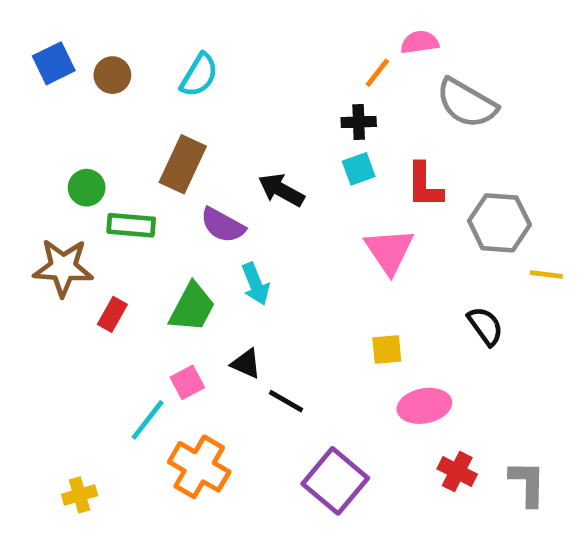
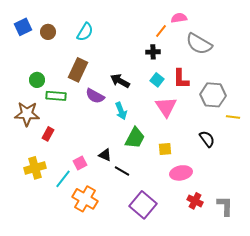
cyan square: (359, 169) -> (157, 80), moved, turned -32
cyan arrow: (255, 284) -> (121, 111), moved
green trapezoid: (192, 307) -> (135, 138), moved
yellow cross: (80, 495) -> (35, 168), moved, size x1.5

